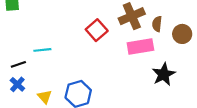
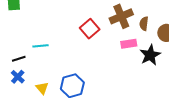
pink rectangle: (140, 47) -> (129, 44), size x0.7
black star: (164, 74) -> (150, 55), moved

